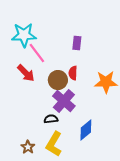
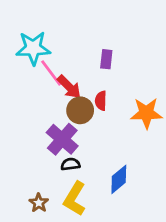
red arrow: (26, 73) -> (69, 87), moved
purple cross: (64, 101) -> (62, 139), moved

